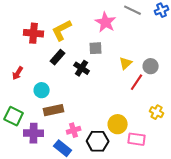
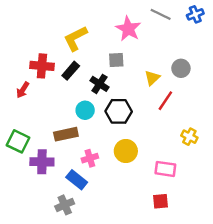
red cross: (34, 33) -> (42, 66), moved
gray circle: (151, 66) -> (181, 68), moved
cyan circle: (42, 90) -> (85, 110), moved
yellow circle: (118, 124) -> (126, 151), moved
black hexagon: (98, 141) -> (119, 111), moved

